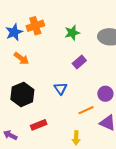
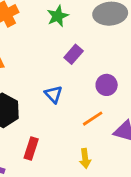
purple circle: (105, 94) -> (107, 85), moved
red rectangle: (39, 125) -> (31, 148), turned -42

